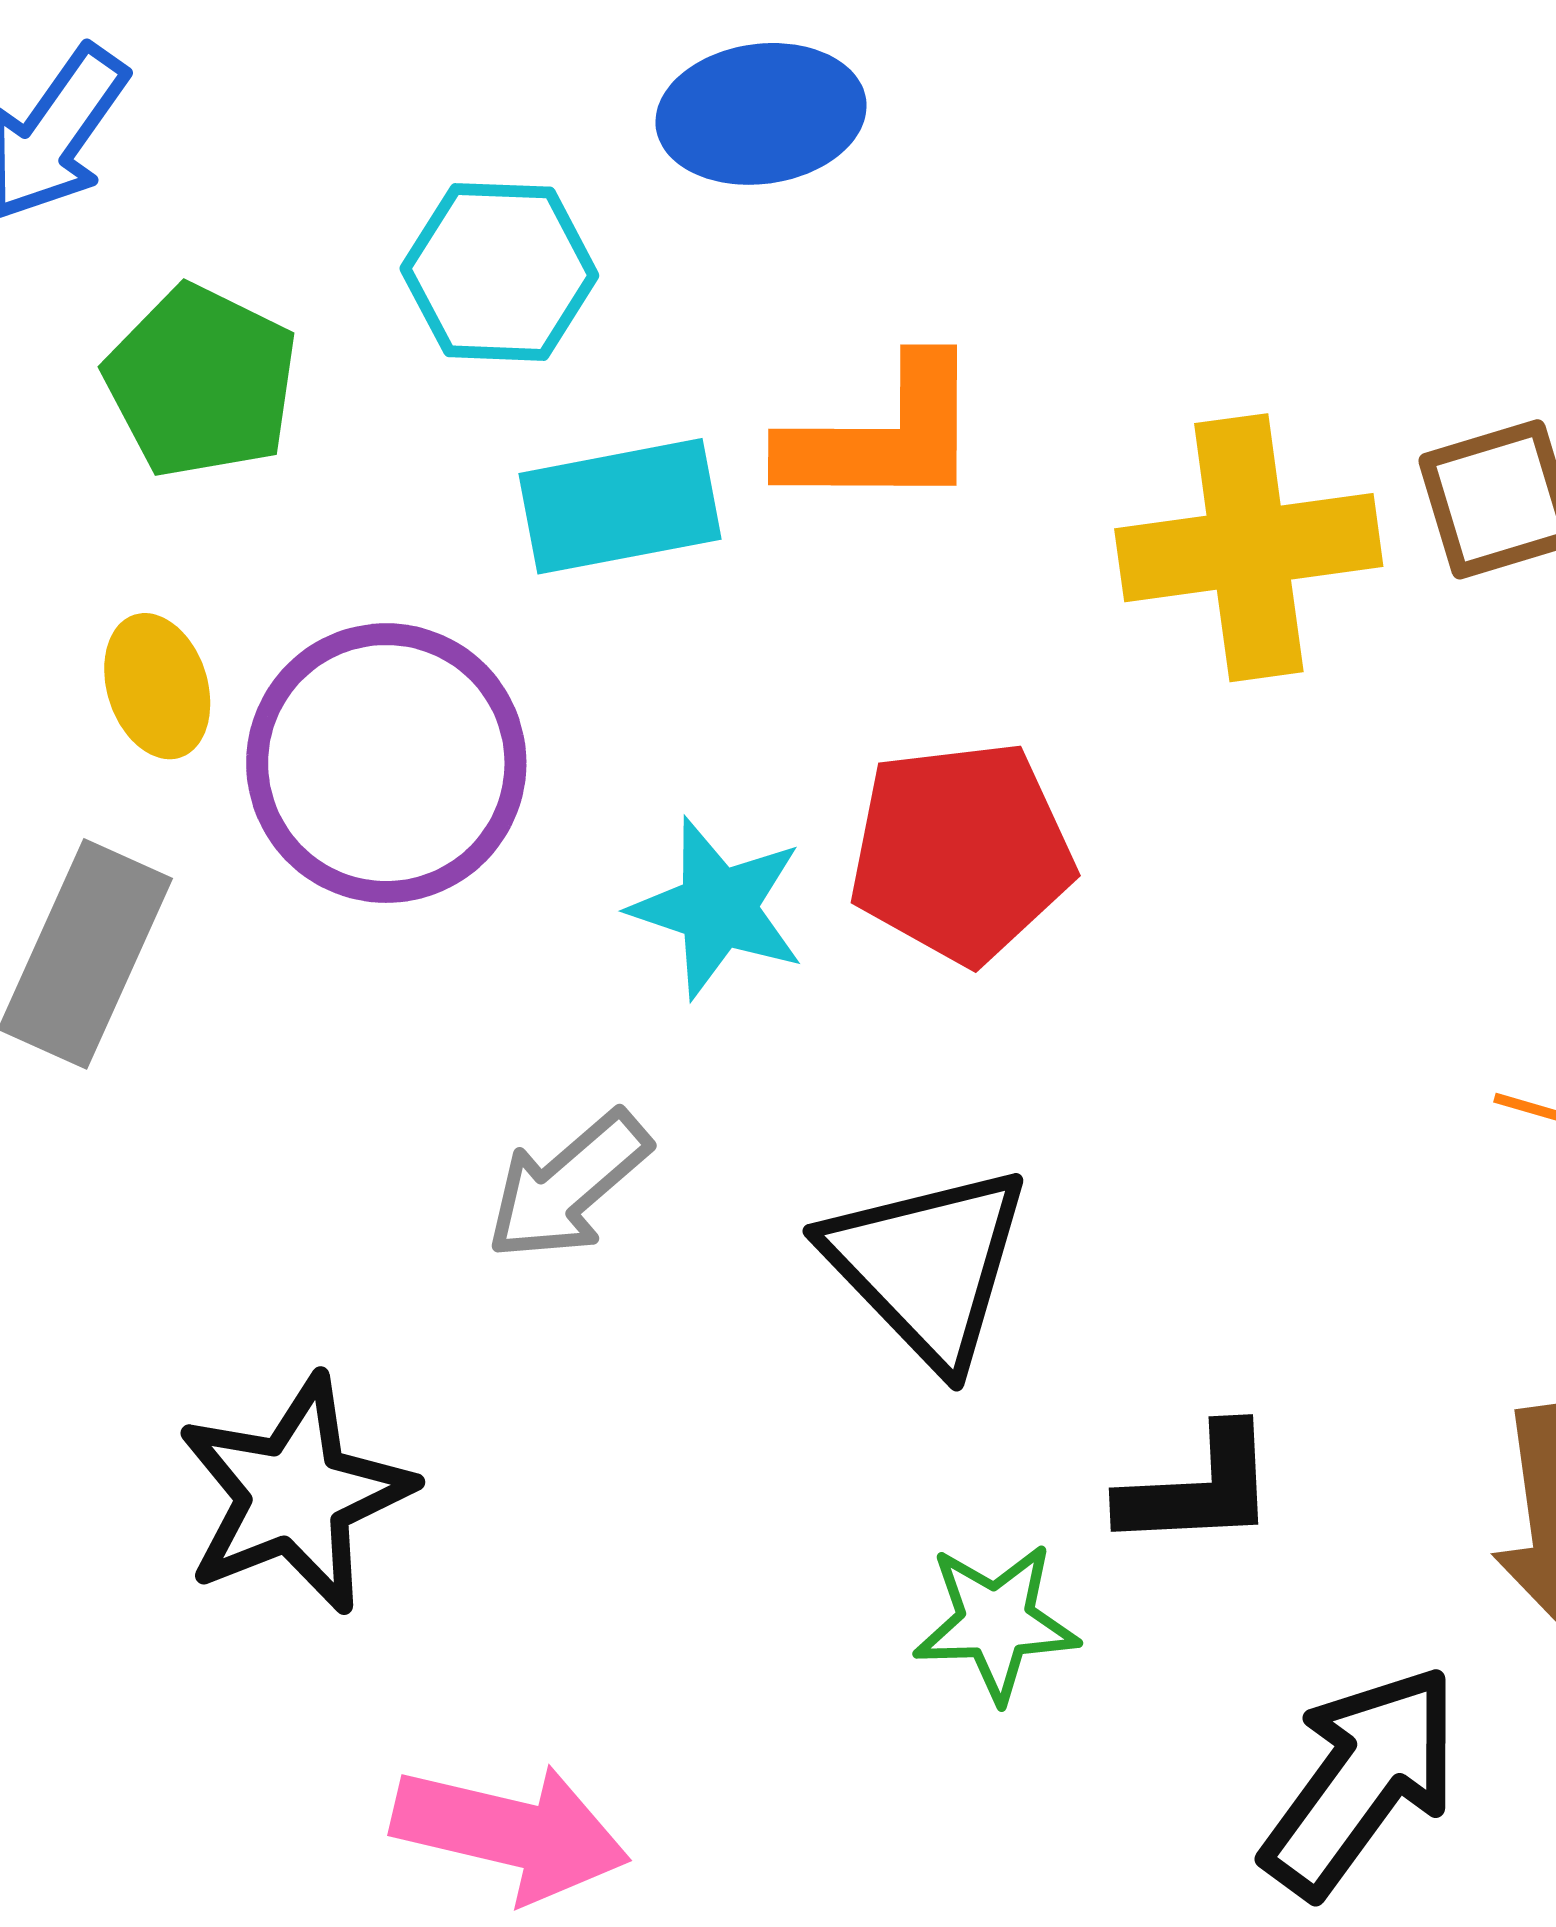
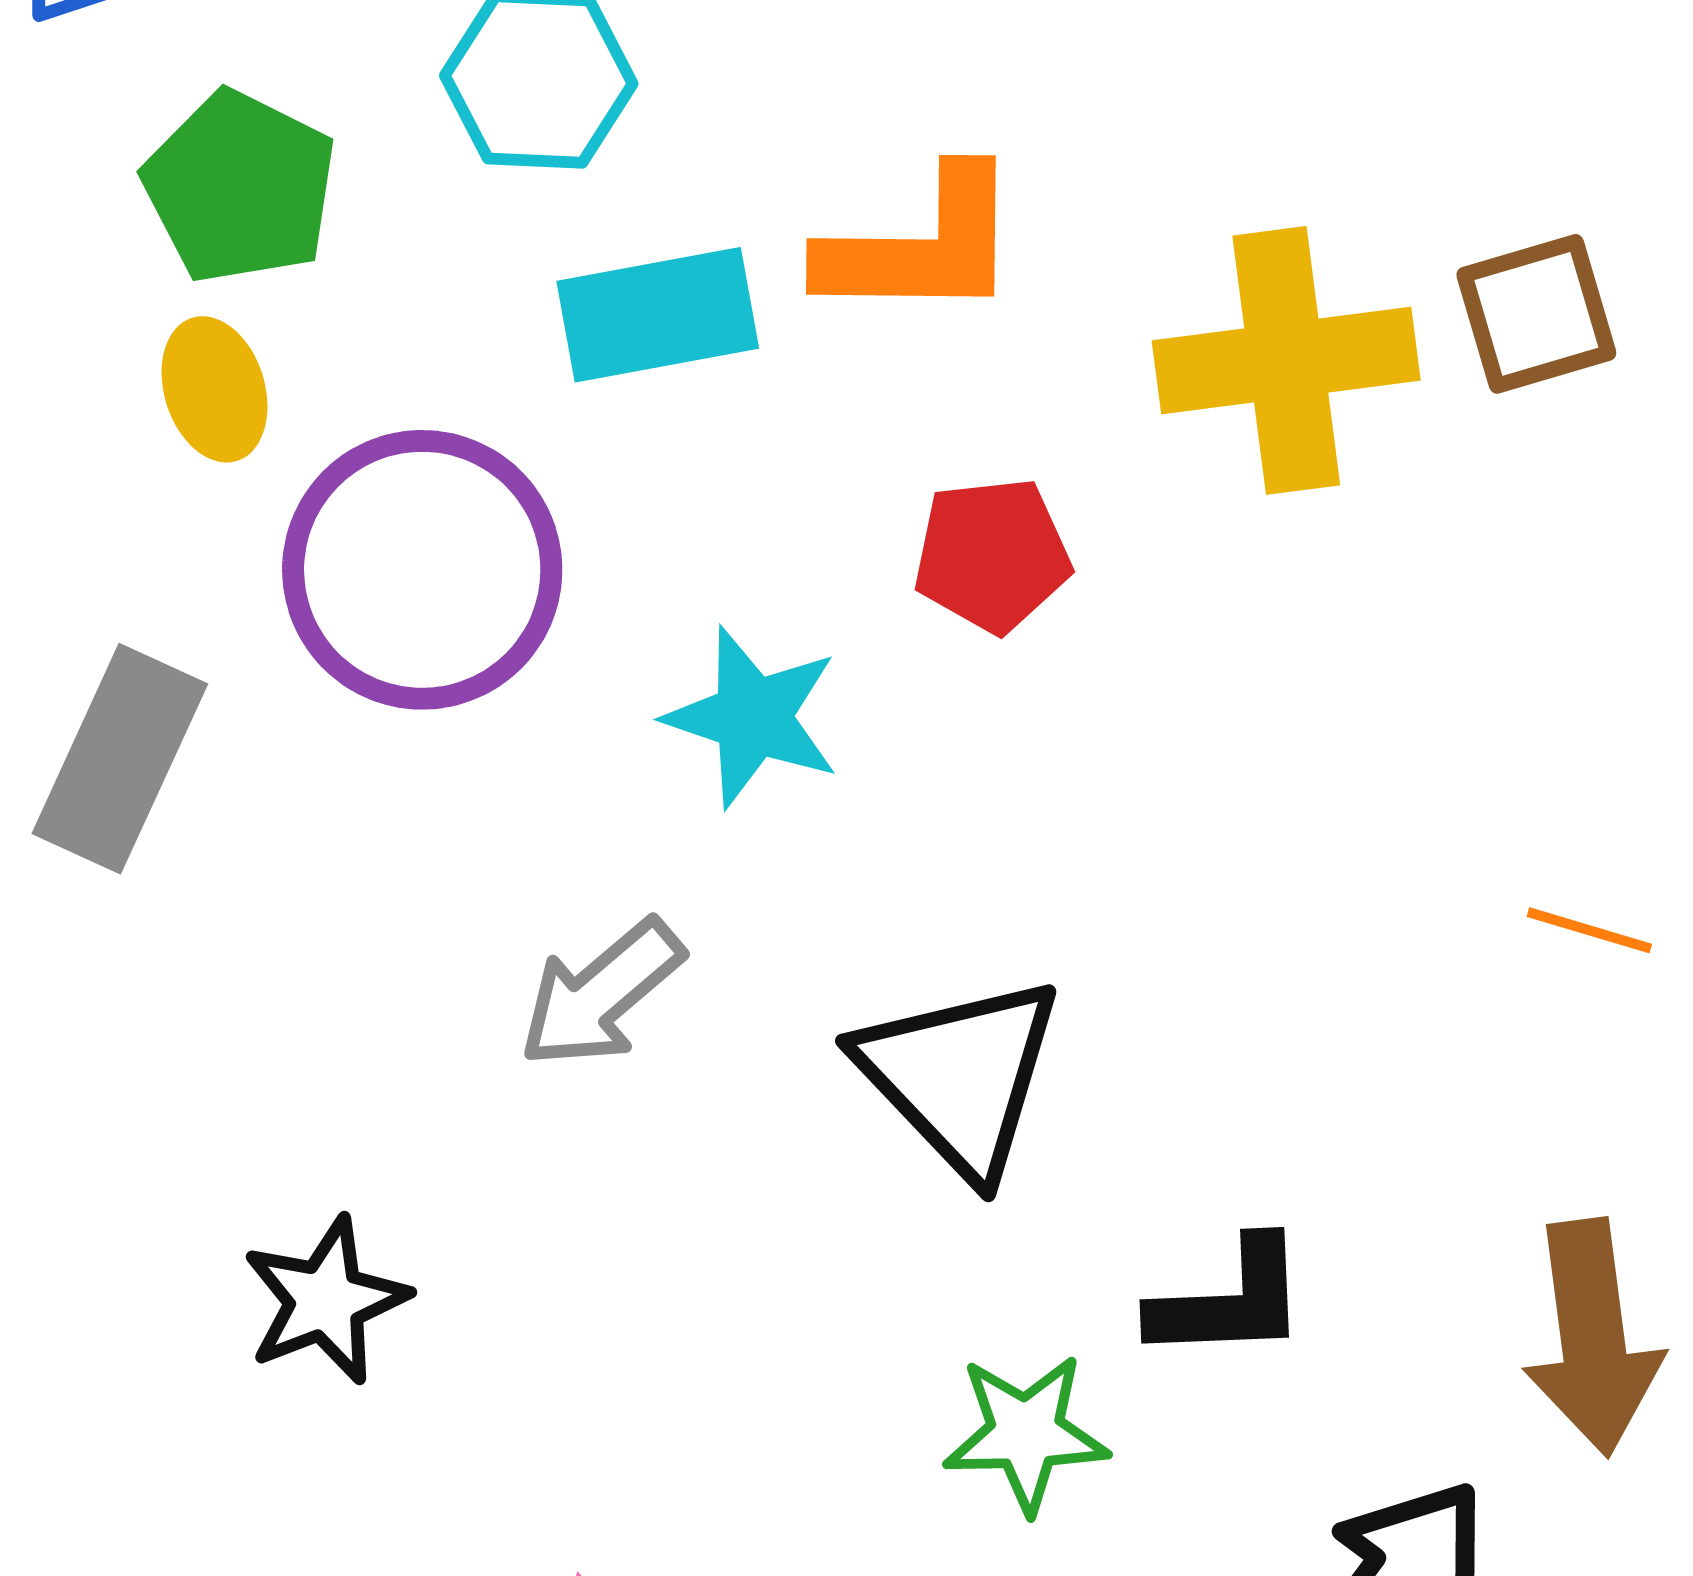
yellow ellipse: (157, 686) -> (214, 389), moved
red pentagon: (961, 852) -> (992, 555), moved, size x0.7
black star: (295, 1494) -> (326, 1301), size x0.7

